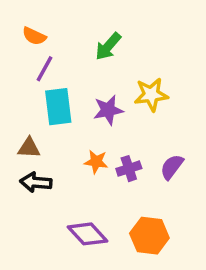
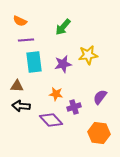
purple line: (44, 69) -> (26, 40), turned 56
purple cross: (129, 169) -> (74, 107), moved
purple diamond: (88, 234) -> (51, 120), moved
orange hexagon: (149, 236) -> (99, 133), moved

